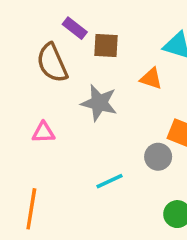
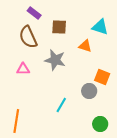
purple rectangle: (75, 28) -> (34, 13), moved
pink triangle: (43, 132) -> (23, 69), moved
cyan line: (109, 181) -> (61, 105), turned -35

